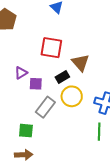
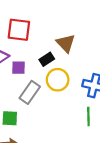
red square: (51, 48) -> (19, 30), moved

